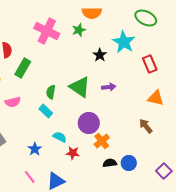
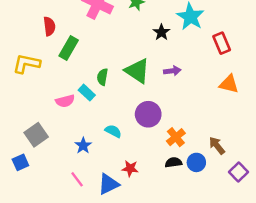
pink semicircle: (13, 102) -> (65, 101), moved
cyan rectangle: (46, 111) -> (87, 93), moved
brown arrow: (146, 126) -> (217, 146), moved
orange cross: (102, 141) -> (176, 137), moved
red star: (73, 153) -> (130, 168), moved

